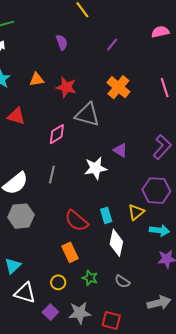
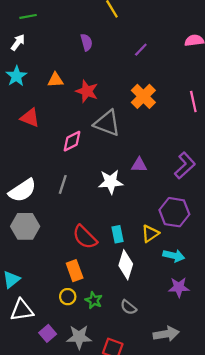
purple triangle: (120, 150) -> (139, 165), turned -35
yellow circle: (58, 282) -> (68, 297), moved
white triangle: (25, 293) -> (22, 310), turned -30

